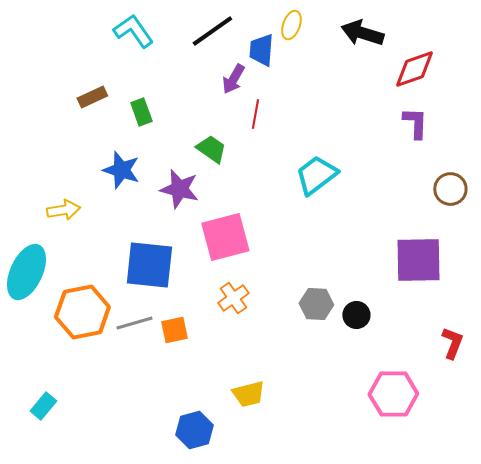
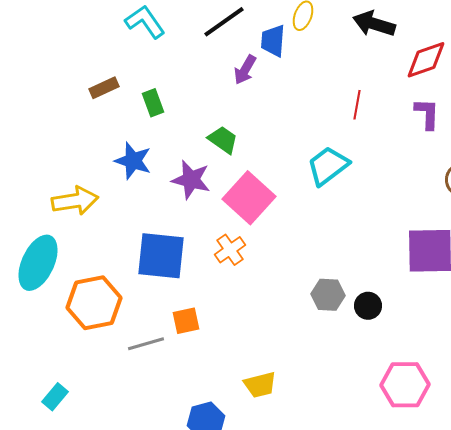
red line: (255, 114) -> (357, 105), moved
yellow arrow: (63, 210) -> (75, 201), size x1.4
pink square: (225, 237) -> (249, 198), moved, turned -33
orange cross: (233, 298) -> (230, 250), moved
gray line: (134, 323) -> (146, 344), moved

